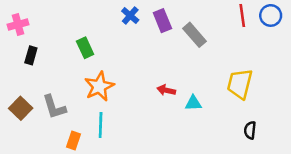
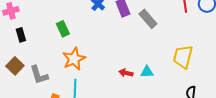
black rectangle: (31, 55) -> (21, 35), turned -32
red arrow: (166, 90) -> (126, 73), moved
brown square: (21, 108) -> (15, 66), moved

